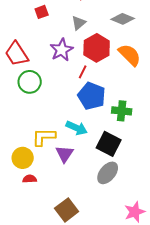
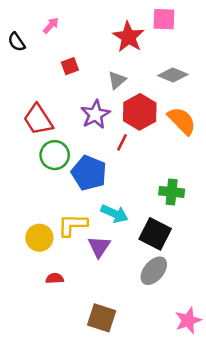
blue pentagon: (92, 96) -> (89, 173), moved
yellow circle: (23, 158) -> (39, 238), moved
brown square: (67, 210) -> (102, 318), turned -35

